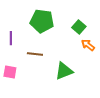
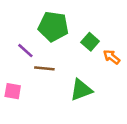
green square: (79, 27) -> (90, 42), moved
purple line: (11, 38) -> (25, 51), moved, turned -48

